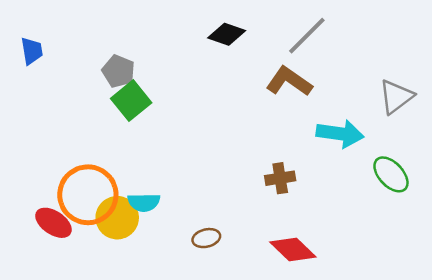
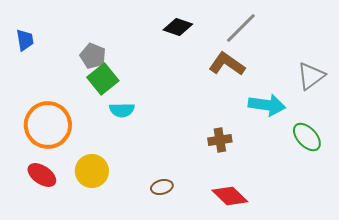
orange circle: (88, 195) -> (48, 125), moved
cyan semicircle: (144, 202) -> (122, 110), moved

